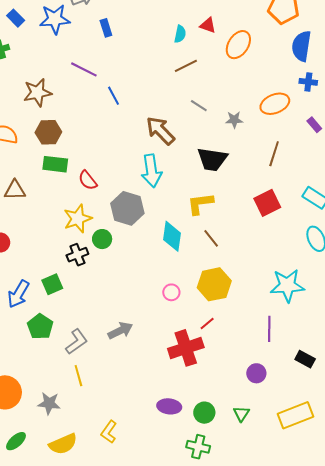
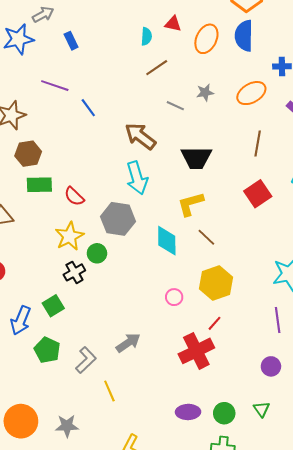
blue semicircle: (301, 46) -> (244, 36), moved
gray star: (234, 120) -> (205, 93), moved
yellow line: (78, 376) -> (109, 391), moved

